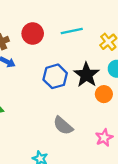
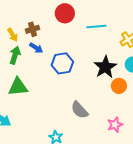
red circle: (33, 33) -> (65, 13), moved
blue hexagon: (55, 76) -> (62, 63), moved

